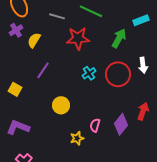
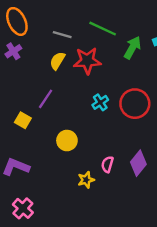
green arrow: (119, 38) -> (132, 48), moved
yellow semicircle: (34, 40) -> (57, 61), moved
yellow square: (15, 89) -> (23, 120), moved

